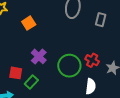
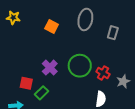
orange square: (29, 23) -> (52, 26), moved, turned -32
green circle: (69, 66) -> (80, 66), moved

